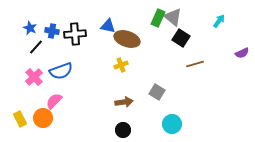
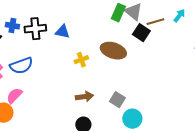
blue triangle: (108, 26) -> (62, 32), moved
brown ellipse: (127, 39) -> (113, 51), moved
brown line: (195, 64) -> (155, 22), moved
gray square: (157, 92) -> (117, 100), moved

